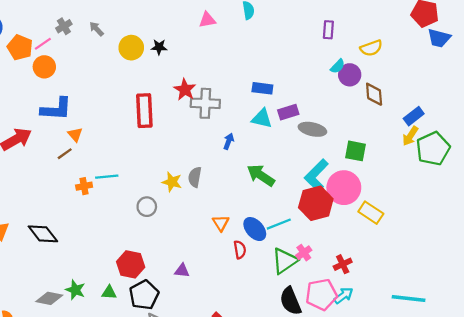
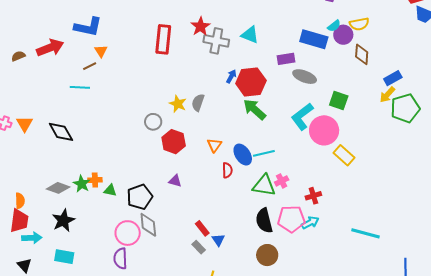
yellow semicircle: (371, 48) -> (359, 24), moved
blue rectangle: (262, 88) -> (314, 39), moved, size x1.5
cyan triangle: (262, 118) -> (250, 35), moved
cyan line: (107, 177) -> (80, 87), moved
orange cross: (84, 186) -> (95, 180), moved
red hexagon: (316, 203) -> (251, 82), moved
green triangle: (285, 261) -> (264, 185), turned 35
red hexagon: (131, 264) -> (174, 142), moved

